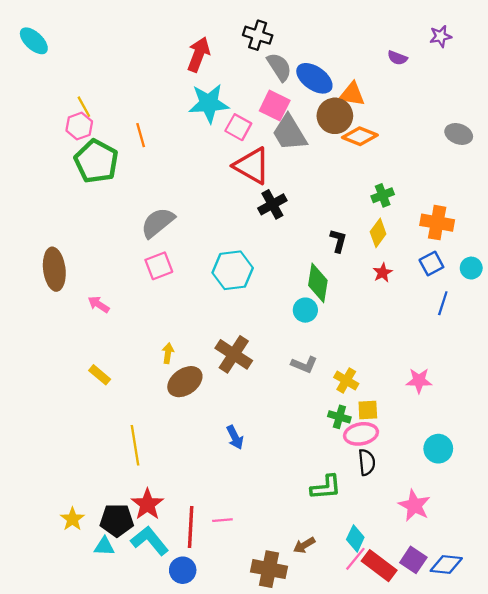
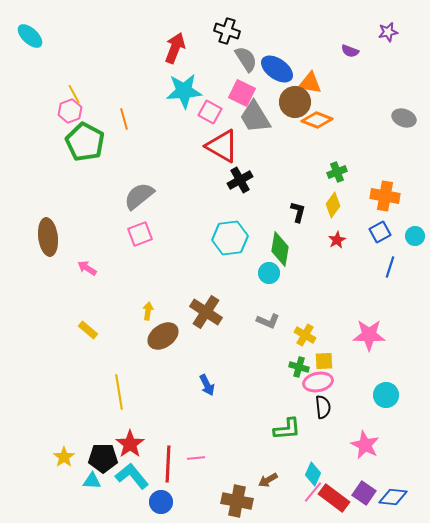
cyan hexagon: (233, 270) -> (230, 238), moved
pink star: (419, 380) -> (369, 335), size x1.4

